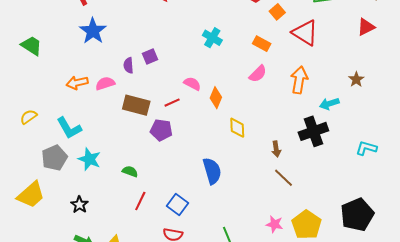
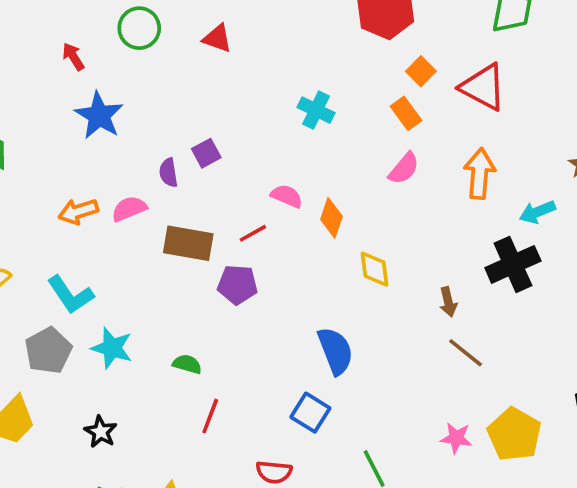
orange square: (277, 12) -> (421, 71), moved
orange rectangle: (262, 44) -> (406, 113), turned 30
blue square: (178, 204) -> (310, 413), moved

